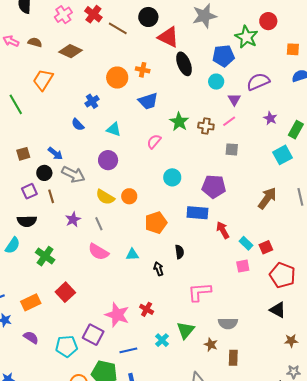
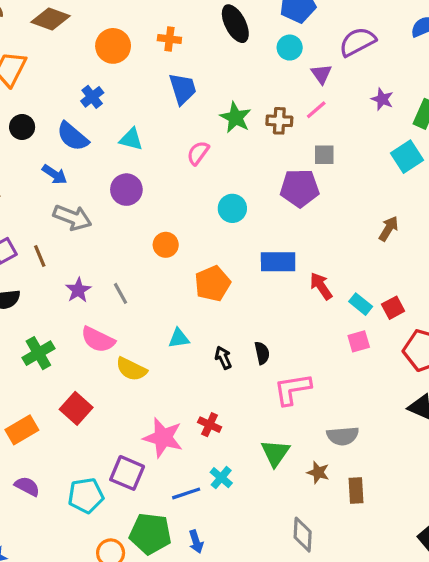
orange circle: (117, 78) -> (113, 46), moved
blue trapezoid: (148, 101) -> (183, 89), turned -85
blue semicircle: (78, 125) -> (73, 136), size x1.5
blue arrow: (55, 153) -> (55, 174), moved
black circle: (44, 173) -> (22, 127), moved
purple pentagon: (214, 187) -> (300, 188), moved
yellow semicircle: (105, 197) -> (131, 369), moved
brown arrow: (267, 198) -> (389, 229), size x0.7
pink semicircle: (98, 252) -> (98, 340), moved
black semicircle: (179, 252) -> (262, 353), moved
green cross: (45, 256) -> (38, 353), turned 30
cyan cross: (162, 340) -> (221, 478), moved

